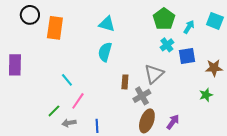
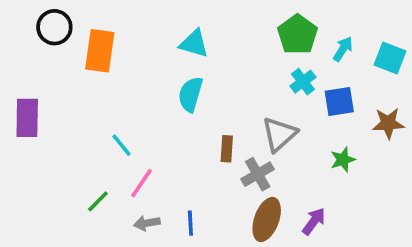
cyan square: (215, 21) -> (390, 58), moved
green star: (206, 95) -> (343, 160), moved
gray arrow: (69, 123) -> (147, 223), moved
blue line: (97, 126) -> (190, 223), moved

